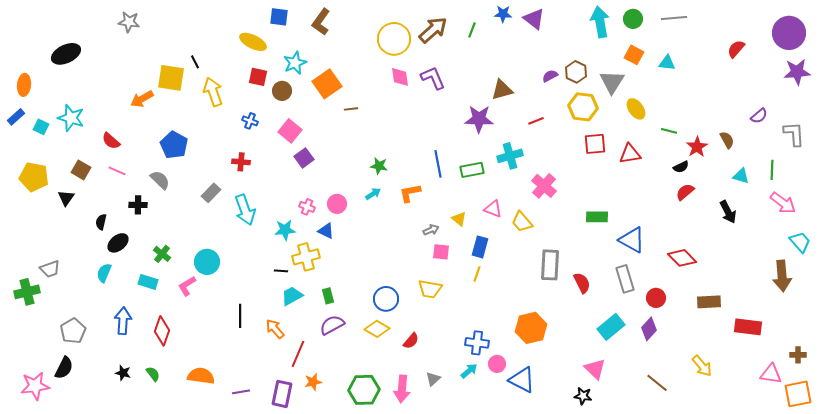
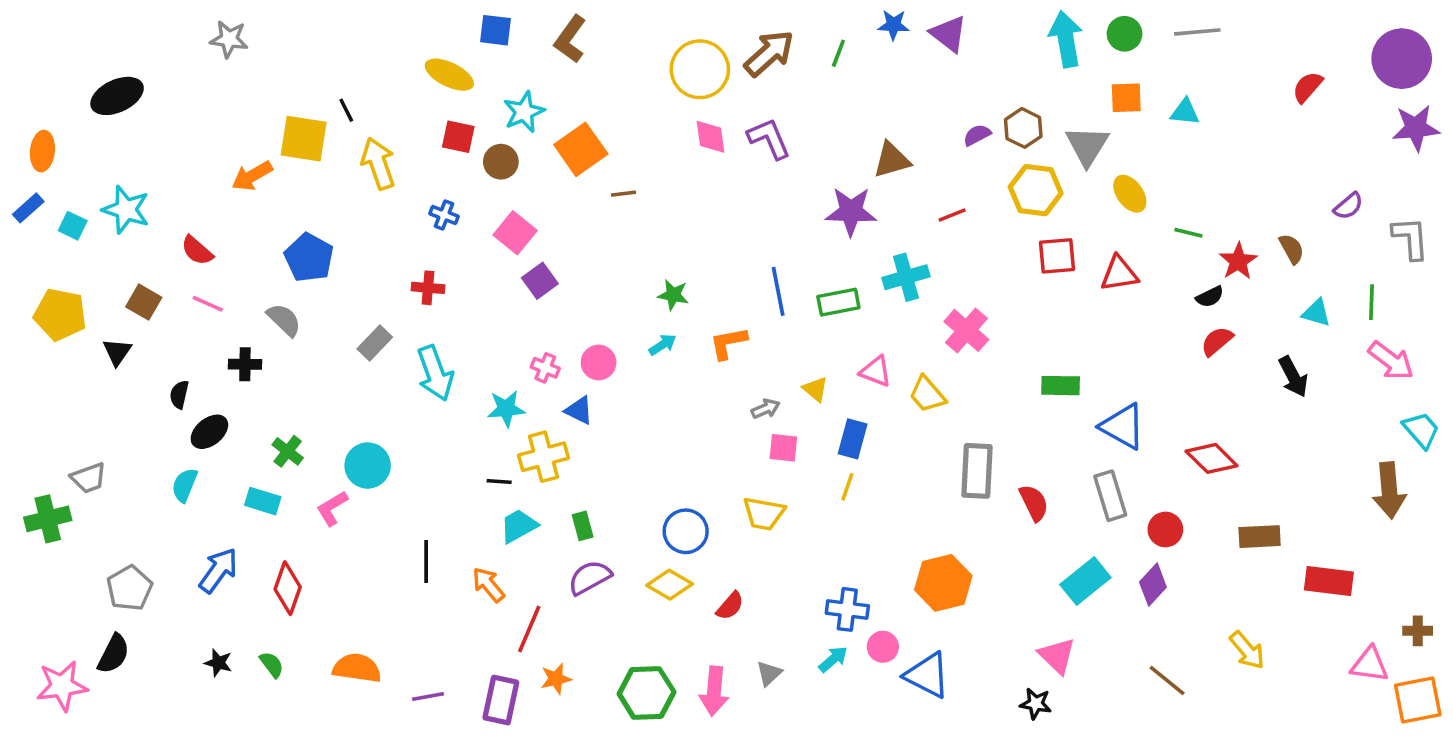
orange square: (634, 55) -> (1126, 98), turned -30
blue arrow: (123, 321) -> (218, 570), turned 32

